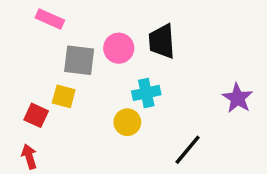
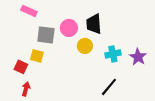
cyan cross: (146, 93) -> (113, 54), moved
yellow circle: (127, 122) -> (85, 46), moved
red arrow: (29, 157) -> (26, 89), moved, turned 32

